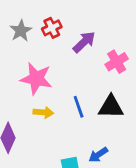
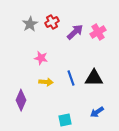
pink cross: (117, 62) -> (98, 32), moved
pink star: (36, 79) -> (41, 58), size x0.6
blue arrow: (98, 155) -> (97, 112), moved

